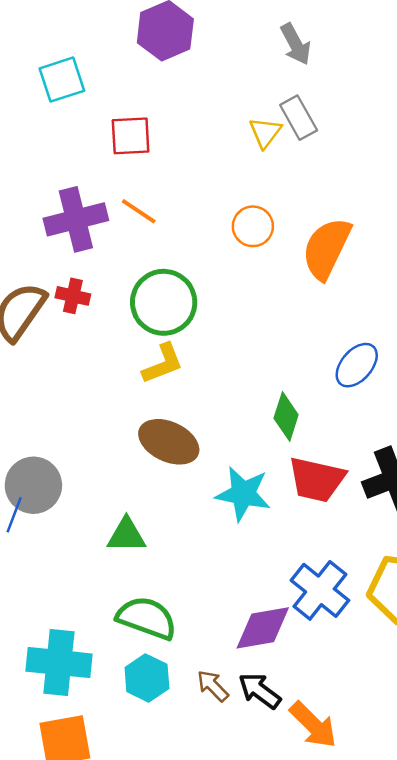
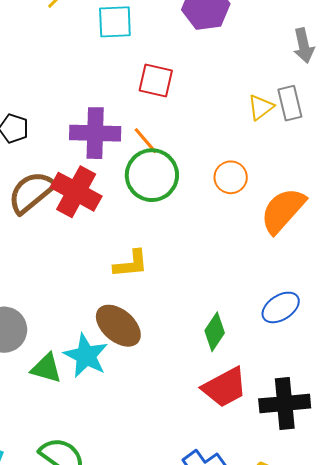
red cross: (73, 296) -> (76, 192), size x1.8
green circle: (164, 302) -> (152, 175), moved
red trapezoid: (317, 479) -> (225, 387), turned -57
cyan star: (243, 494) -> (86, 356), moved
green triangle: (126, 535) -> (46, 368), moved

